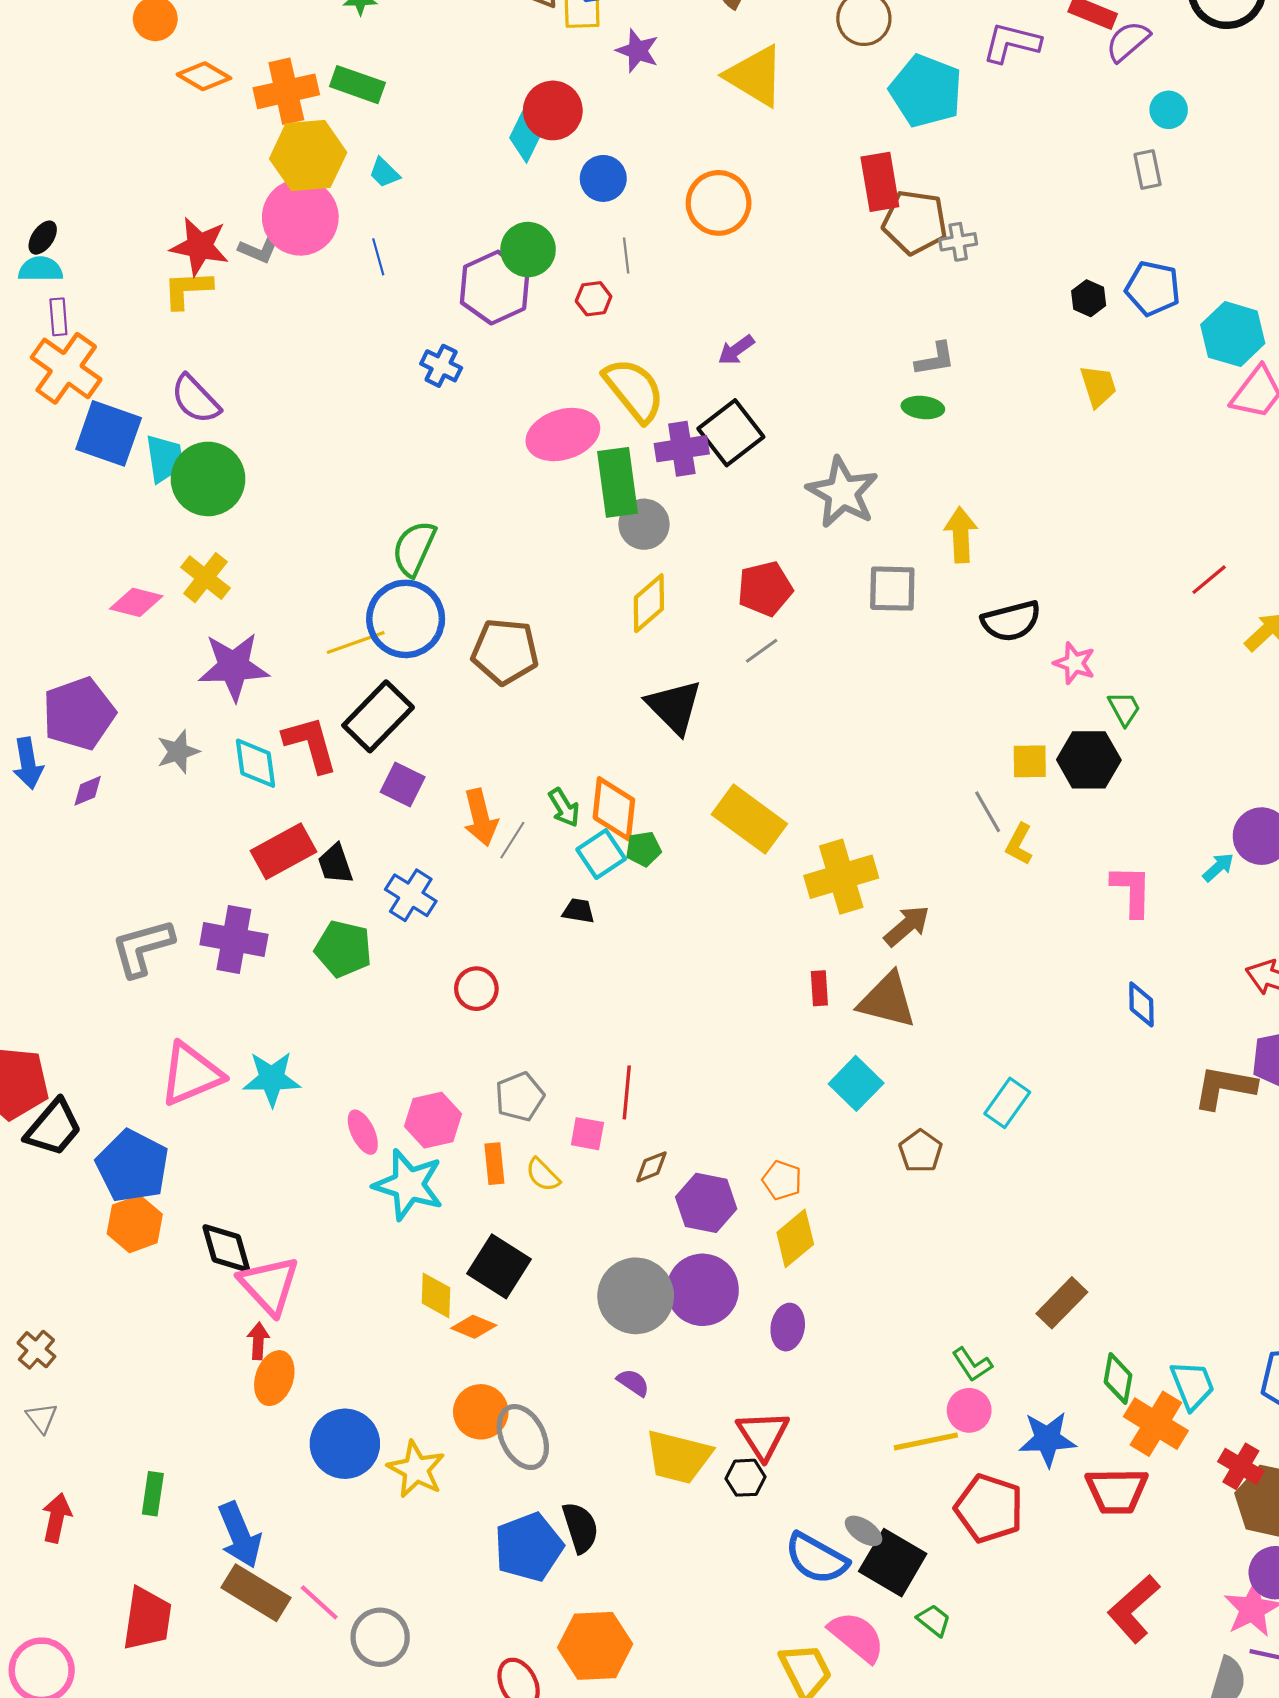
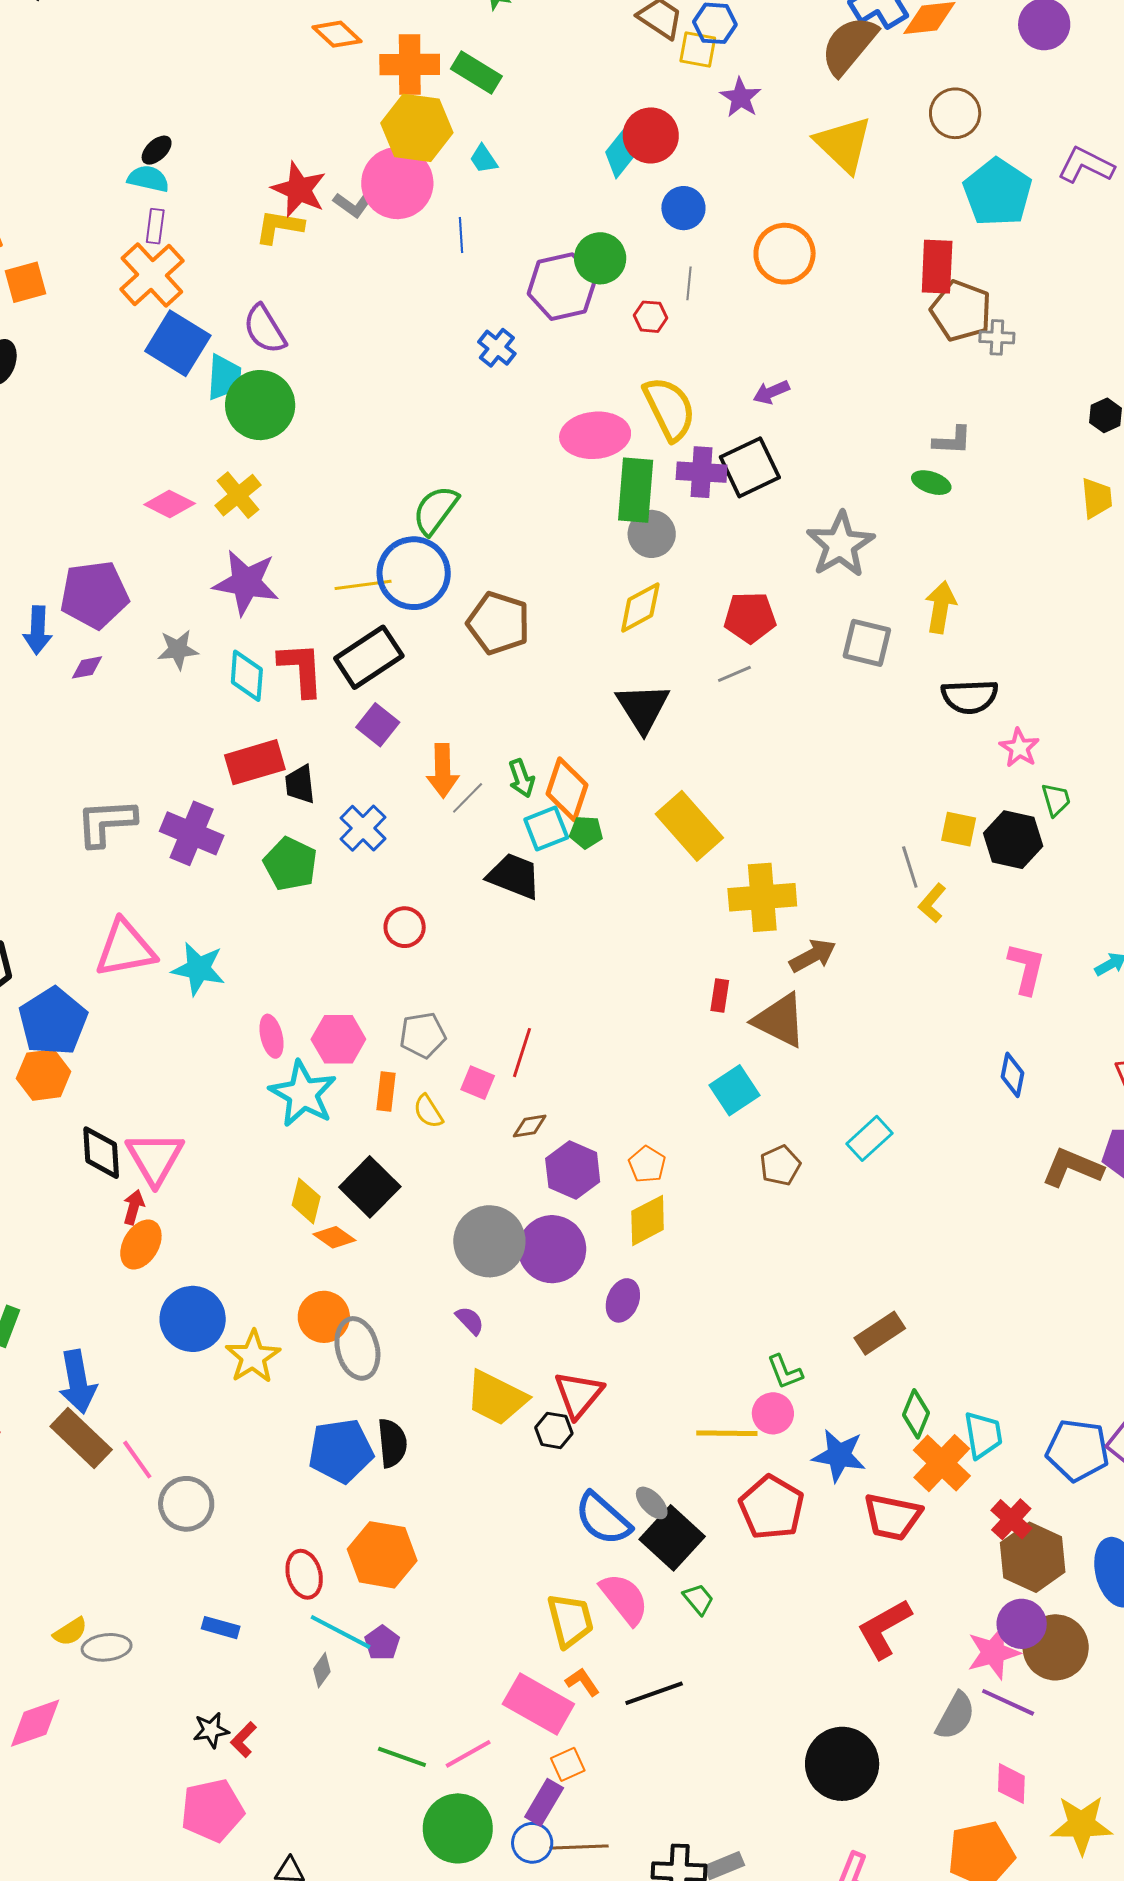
black trapezoid: (578, 911) -> (514, 876), size x1.8
black diamond: (226, 1248) -> (101, 1153), moved

